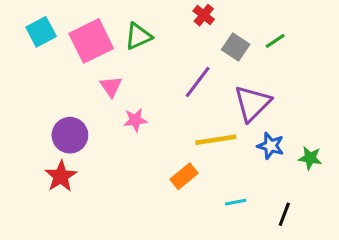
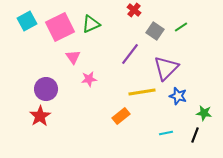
green star: (310, 158) -> (204, 113), moved
cyan line: (236, 202) -> (166, 133), moved
black line: (284, 214) -> (195, 135), moved

